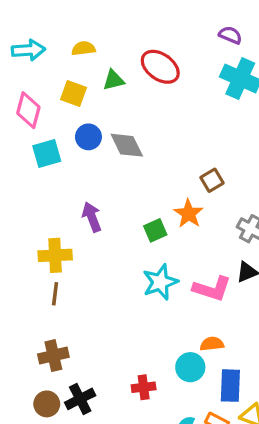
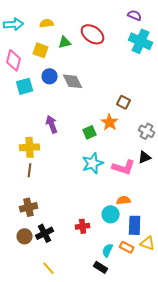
brown square: (212, 180) -> (124, 102), turned -32

